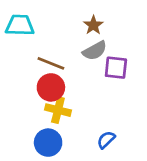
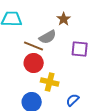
gray semicircle: (95, 51) -> (48, 37), moved
yellow cross: (58, 110) -> (50, 82), moved

